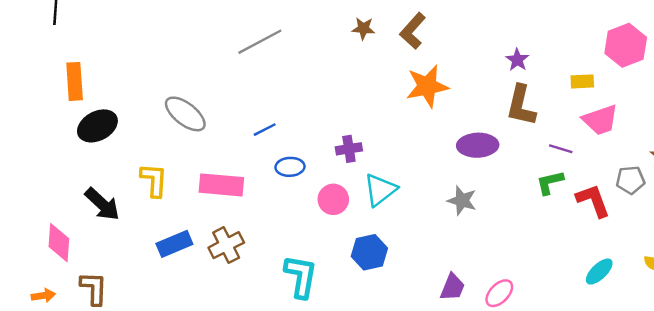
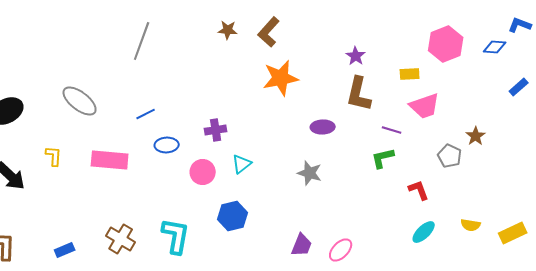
gray line: (260, 42) -> (142, 41), turned -42
purple ellipse: (478, 145) -> (323, 127), size x0.7
yellow L-shape: (154, 180) -> (54, 156), size x0.7
gray pentagon: (630, 180) -> (450, 156), turned 30
cyan triangle: (380, 190) -> (242, 164), size x0.7
red L-shape: (593, 201) -> (419, 190), moved, size x0.7
blue rectangle: (174, 244) -> (65, 250), moved, size x0.7
brown cross: (226, 245) -> (121, 239), moved, turned -32

